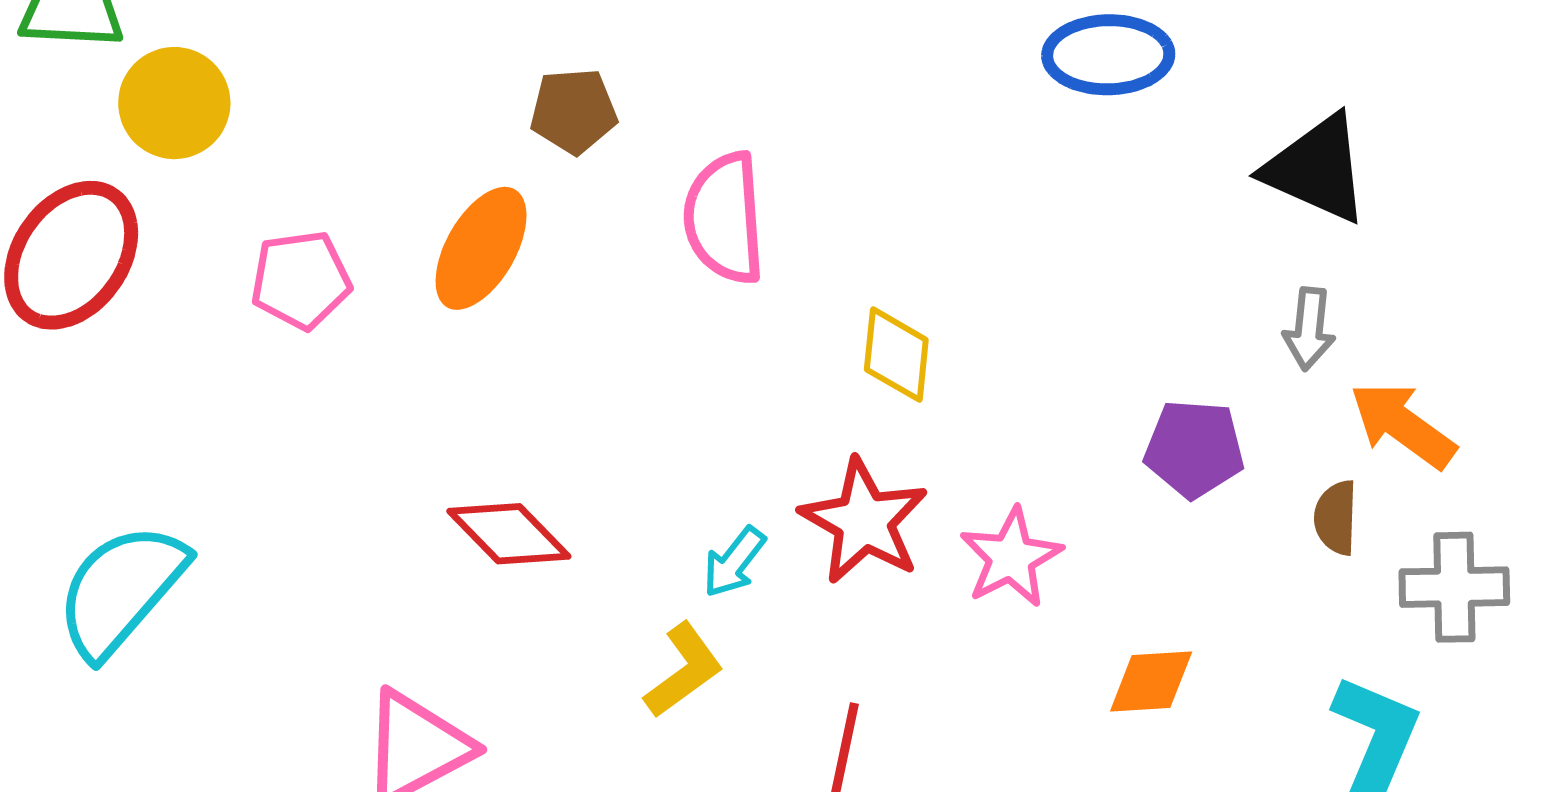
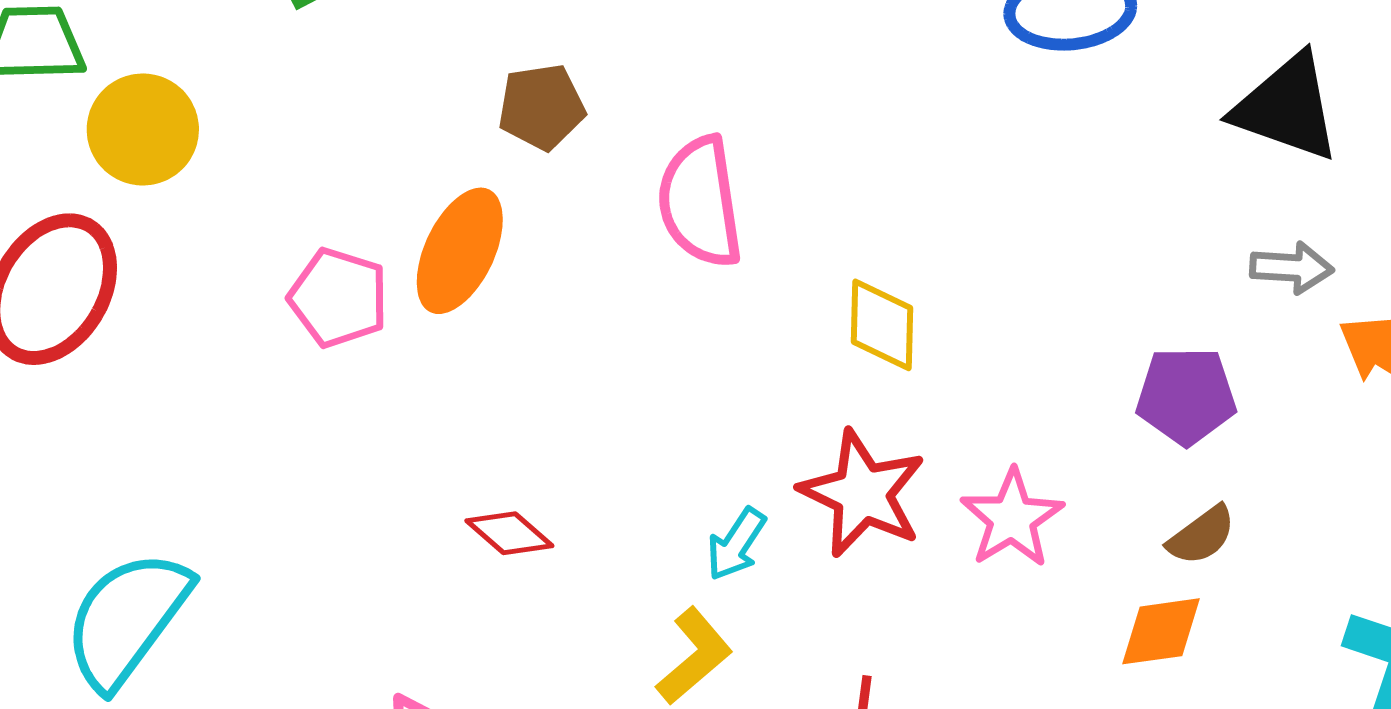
pink pentagon: (301, 280) -> (338, 298), moved, turned 30
gray arrow: (1309, 329) -> (1292, 268), turned -88
brown semicircle: (1336, 518) -> (1202, 535), moved, turned -124
red diamond: (509, 534) -> (509, 533), size x0.7

